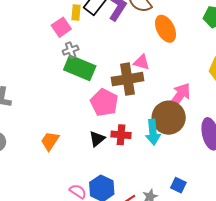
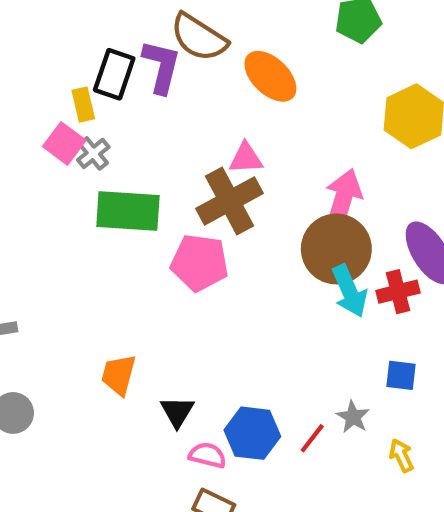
gray cross: (71, 50) -> (93, 153), moved
cyan arrow: (153, 132) -> (349, 291), moved
red cross: (121, 135) -> (398, 292), moved
black triangle: (97, 139) -> (177, 412), moved

